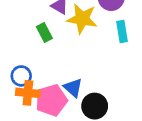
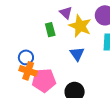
blue triangle: (73, 88) -> (77, 54), moved

